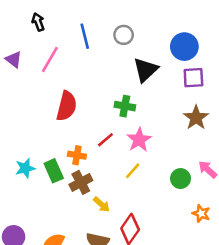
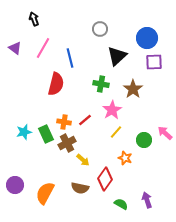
blue line: (85, 36) -> (70, 58), moved
brown star: (196, 118) -> (133, 89), moved
red line: (105, 140) -> (85, 120), moved
yellow line: (133, 171) -> (116, 132), moved
orange star: (201, 213) -> (125, 158), moved

